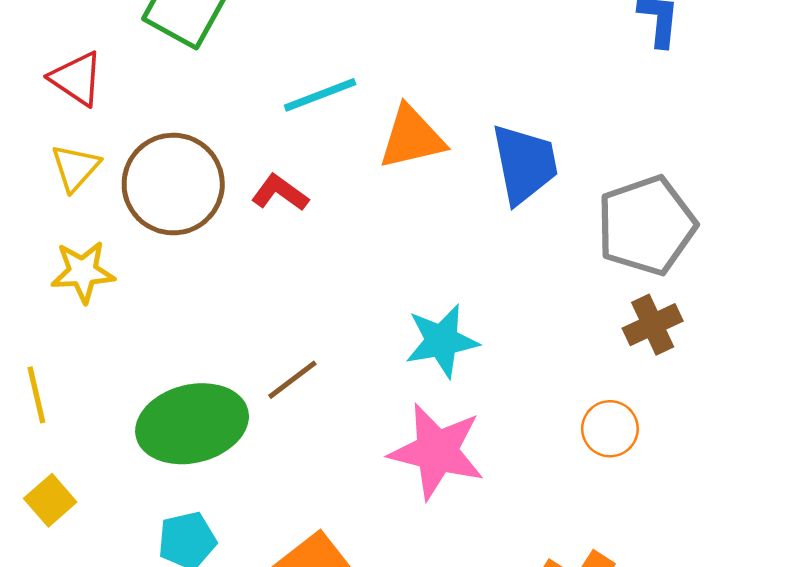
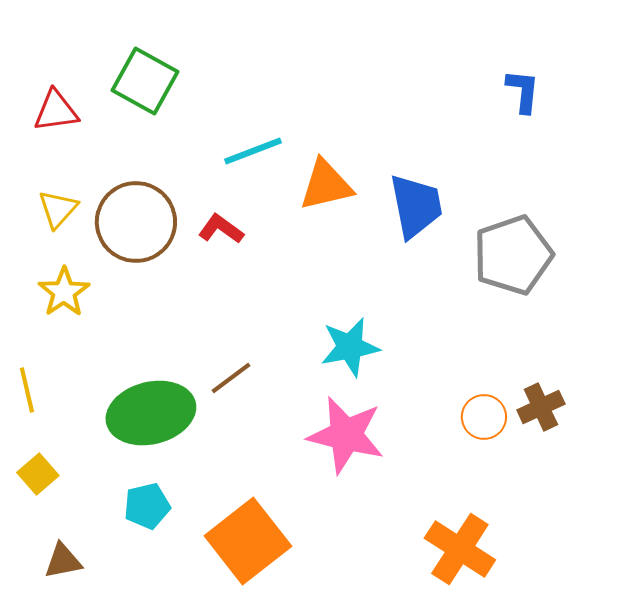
red triangle: (77, 79) -> (56, 111), moved, turned -42
yellow star: (83, 272) -> (64, 292), turned -30
brown cross: (653, 325) -> (541, 407), moved

